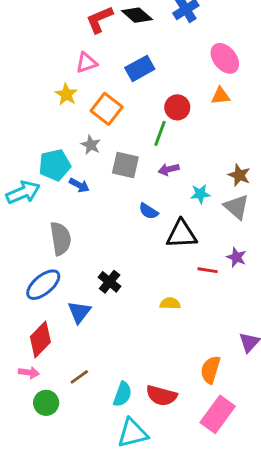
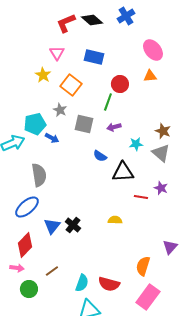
pink triangle: (86, 63) -> (57, 53), turned -42
blue rectangle: (140, 68) -> (94, 57), turned 42
black cross: (110, 282) -> (73, 225), moved

